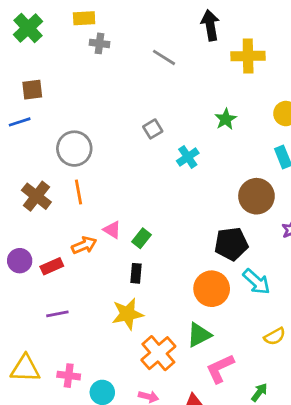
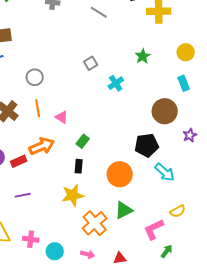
gray circle: (74, 149) -> (35, 77), size x0.7
pink triangle: (112, 230) -> (62, 117), moved
orange arrow: (84, 245) -> (42, 146), size x1.4
orange circle: (212, 289) -> (120, 174), moved
pink L-shape: (220, 369) -> (154, 229), moved

